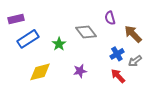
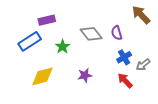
purple semicircle: (110, 18) -> (117, 33), moved
purple rectangle: (16, 19) -> (47, 20), moved
brown arrow: (133, 34) -> (141, 15), moved

